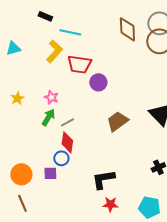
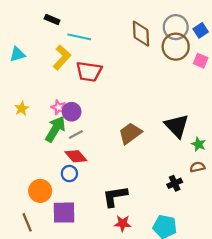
purple circle: (98, 82) -> (72, 112), moved
green arrow: (48, 117) -> (55, 129), size x1.4
red diamond: (67, 142) -> (76, 156), turned -50
purple square: (50, 173) -> (64, 213), moved, size x1.6
orange circle: (21, 174) -> (40, 191), moved

